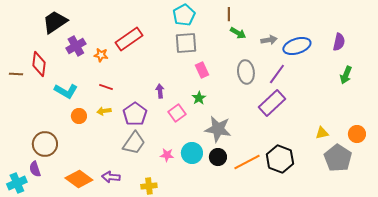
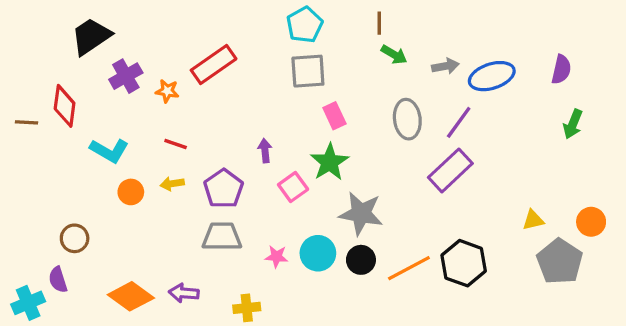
green star: (199, 98) -> (329, 162), size x1.6
gray trapezoid: (134, 143) -> (222, 237), turned -125
brown circle: (45, 144) -> (75, 238), size x0.7

